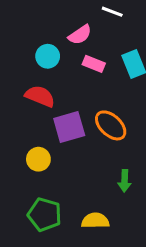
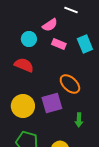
purple square: (69, 127) -> (52, 103), moved
yellow circle: (38, 159) -> (23, 106), size x1.5

